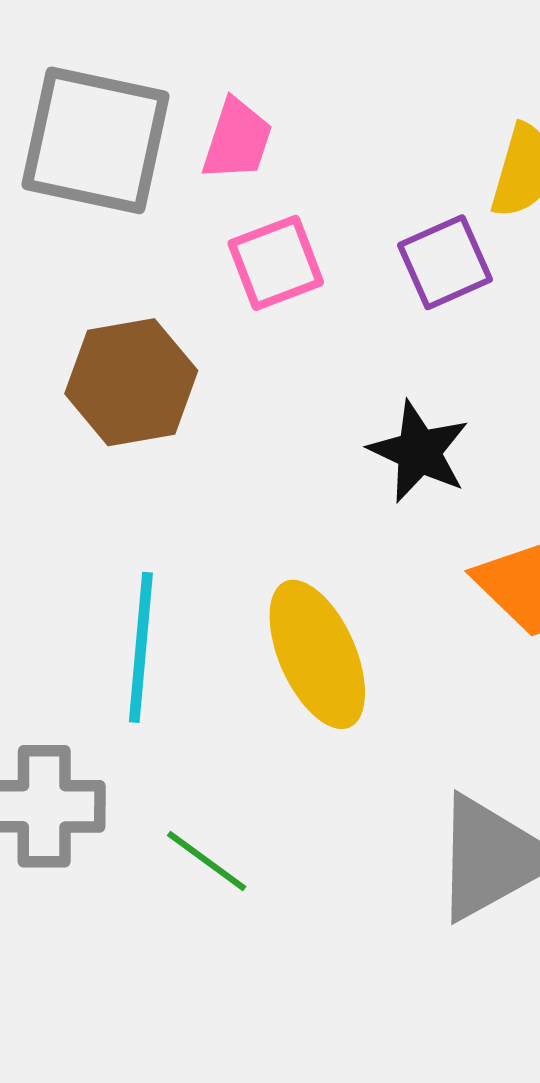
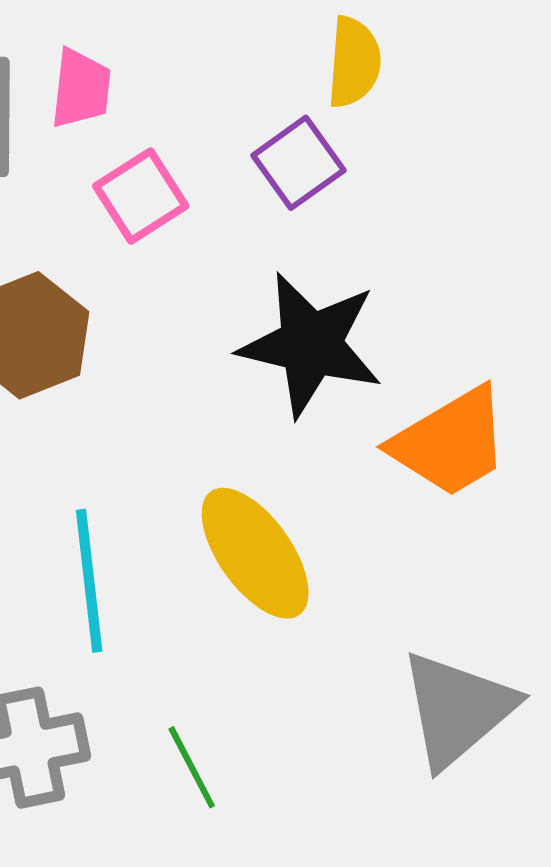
black star: (419, 452) -> (311, 344), size x1.5
green line: (207, 861) -> (192, 767), turned 38

